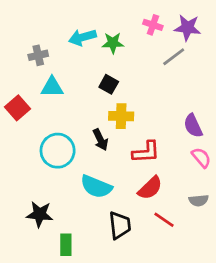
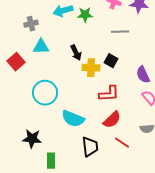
gray line: (174, 57) -> (120, 32), moved, turned 36
black square: (109, 84) -> (111, 61), moved
black arrow: (100, 140) -> (76, 53), moved

